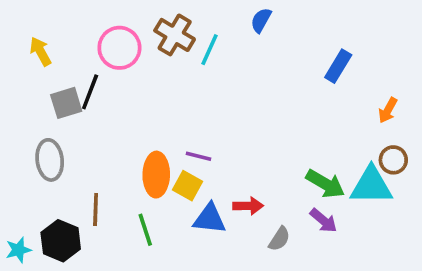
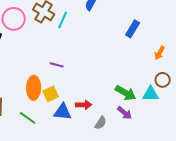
purple line: (199, 156) -> (57, 65), moved
yellow square: (187, 186) -> (51, 94), turned 35
cyan triangle: (371, 186) -> (151, 94), size x0.7
green line: (145, 230) -> (28, 118), turned -36

